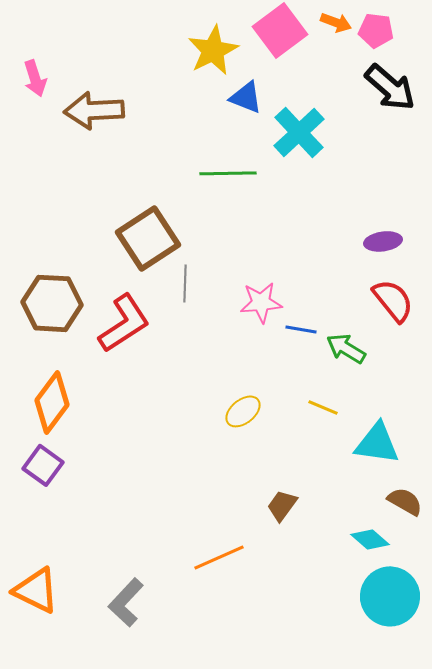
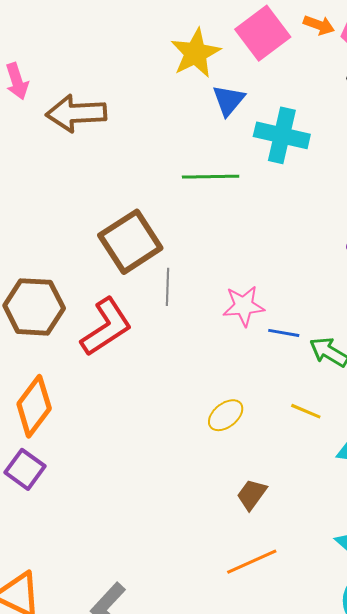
blue triangle: (246, 97) -> (229, 100), turned 48
cyan cross: (299, 132) -> (282, 135), turned -34
brown trapezoid: (282, 505) -> (252, 494), moved
orange line: (219, 557) -> (252, 562), moved

